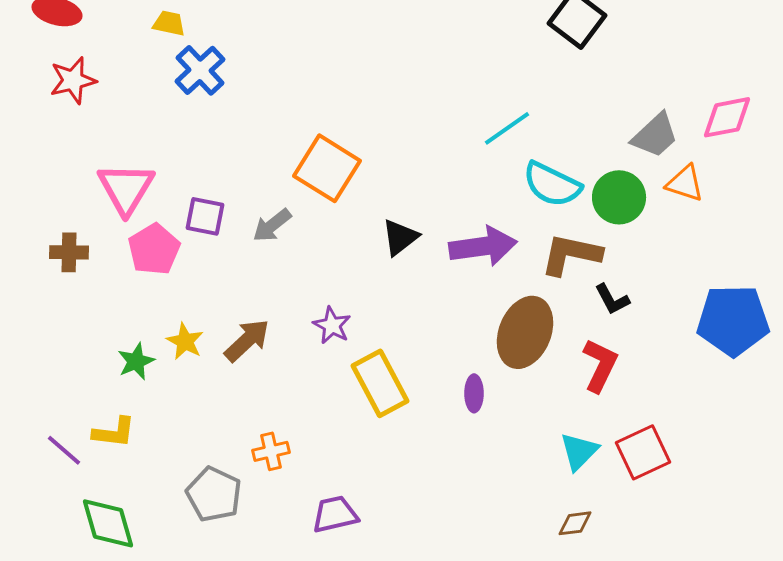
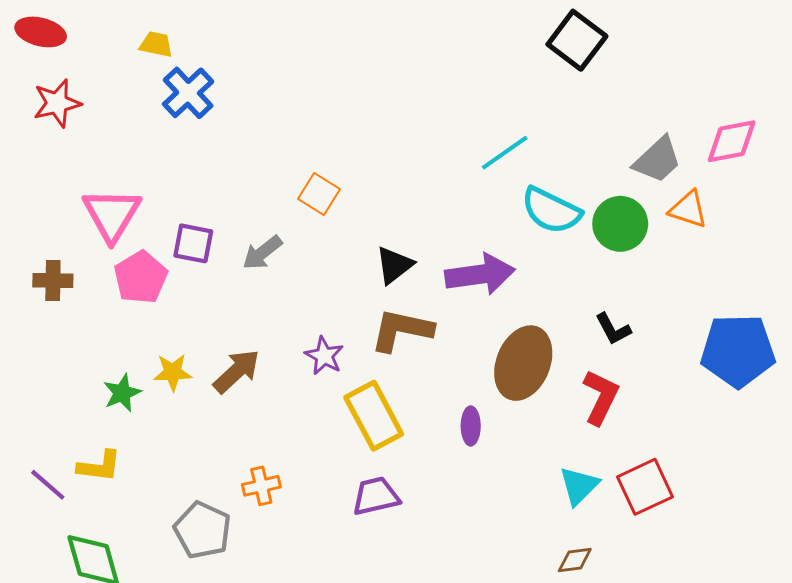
orange square: (327, 168) -> (319, 194), size x0.6
brown L-shape: (571, 254) -> (402, 330), moved
yellow star: (185, 341) -> (173, 372), turned -30
purple trapezoid: (335, 514) -> (376, 496), moved

